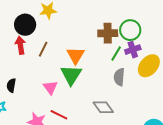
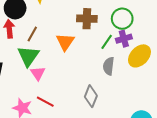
brown cross: (108, 33) -> (87, 19), moved
green triangle: (71, 75) -> (28, 56), moved
gray diamond: (103, 107) -> (91, 96), turned 55

